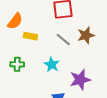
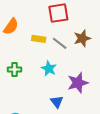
yellow rectangle: (30, 36) -> (39, 39), moved

